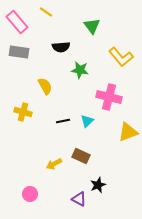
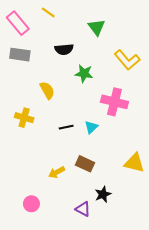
yellow triangle: (128, 132) -> (134, 163), moved, turned 35

